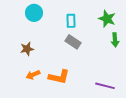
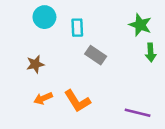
cyan rectangle: (71, 21) -> (77, 28), moved
orange L-shape: (59, 77) -> (77, 101), turned 45

